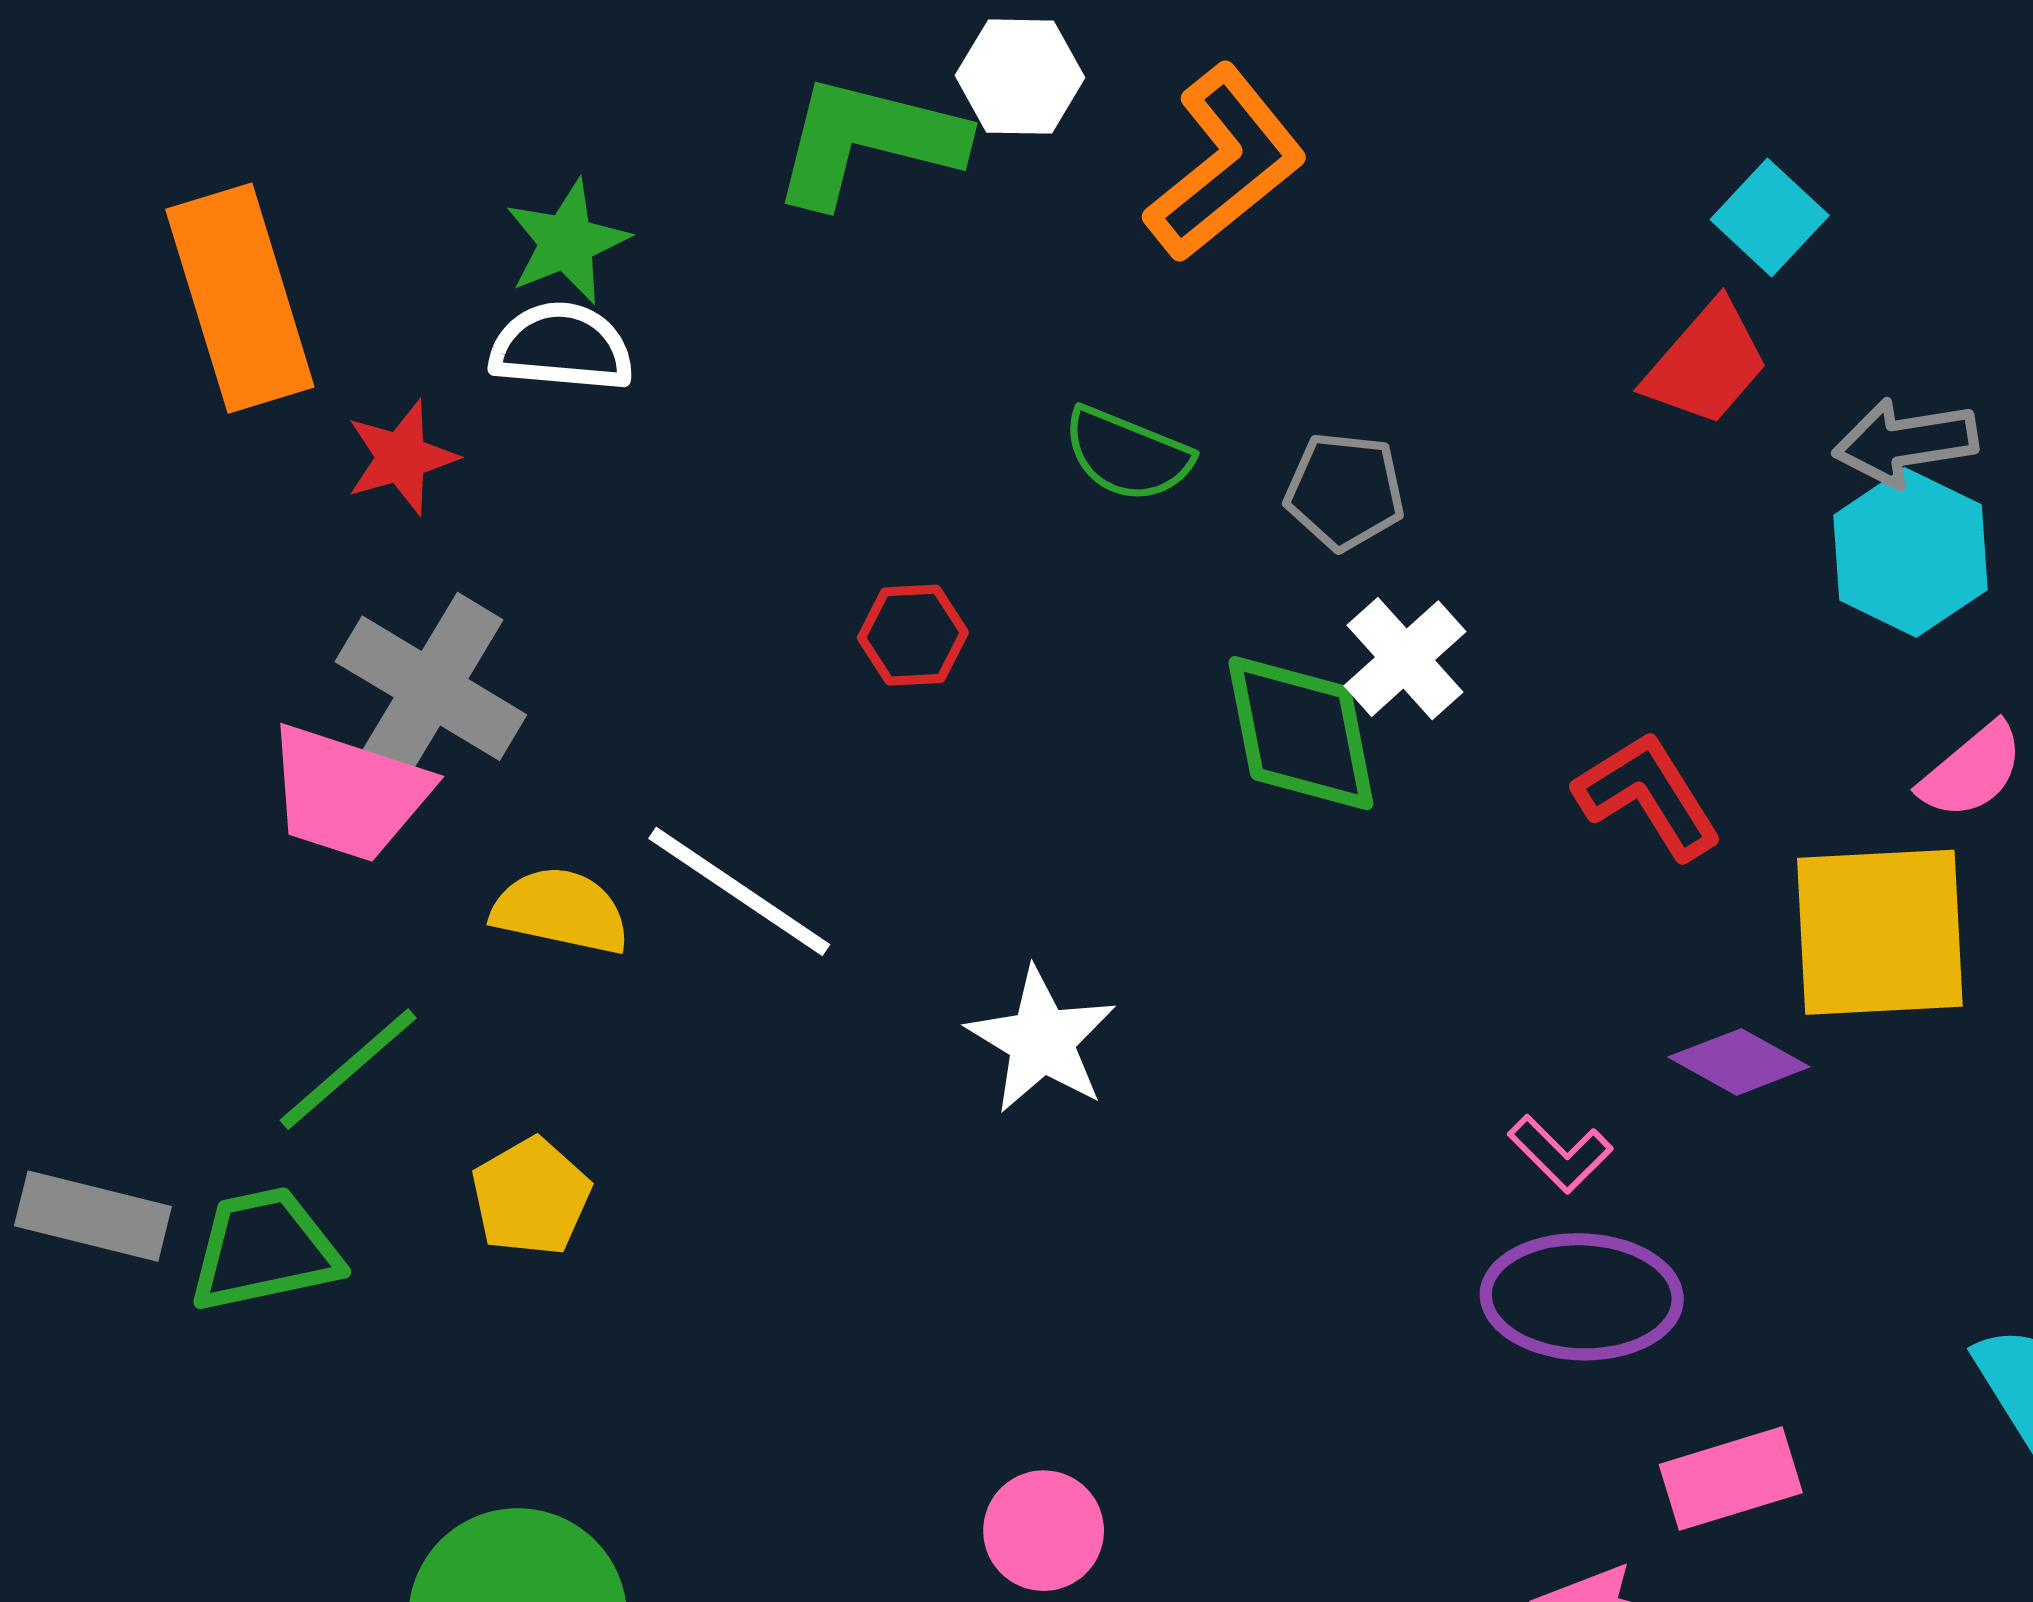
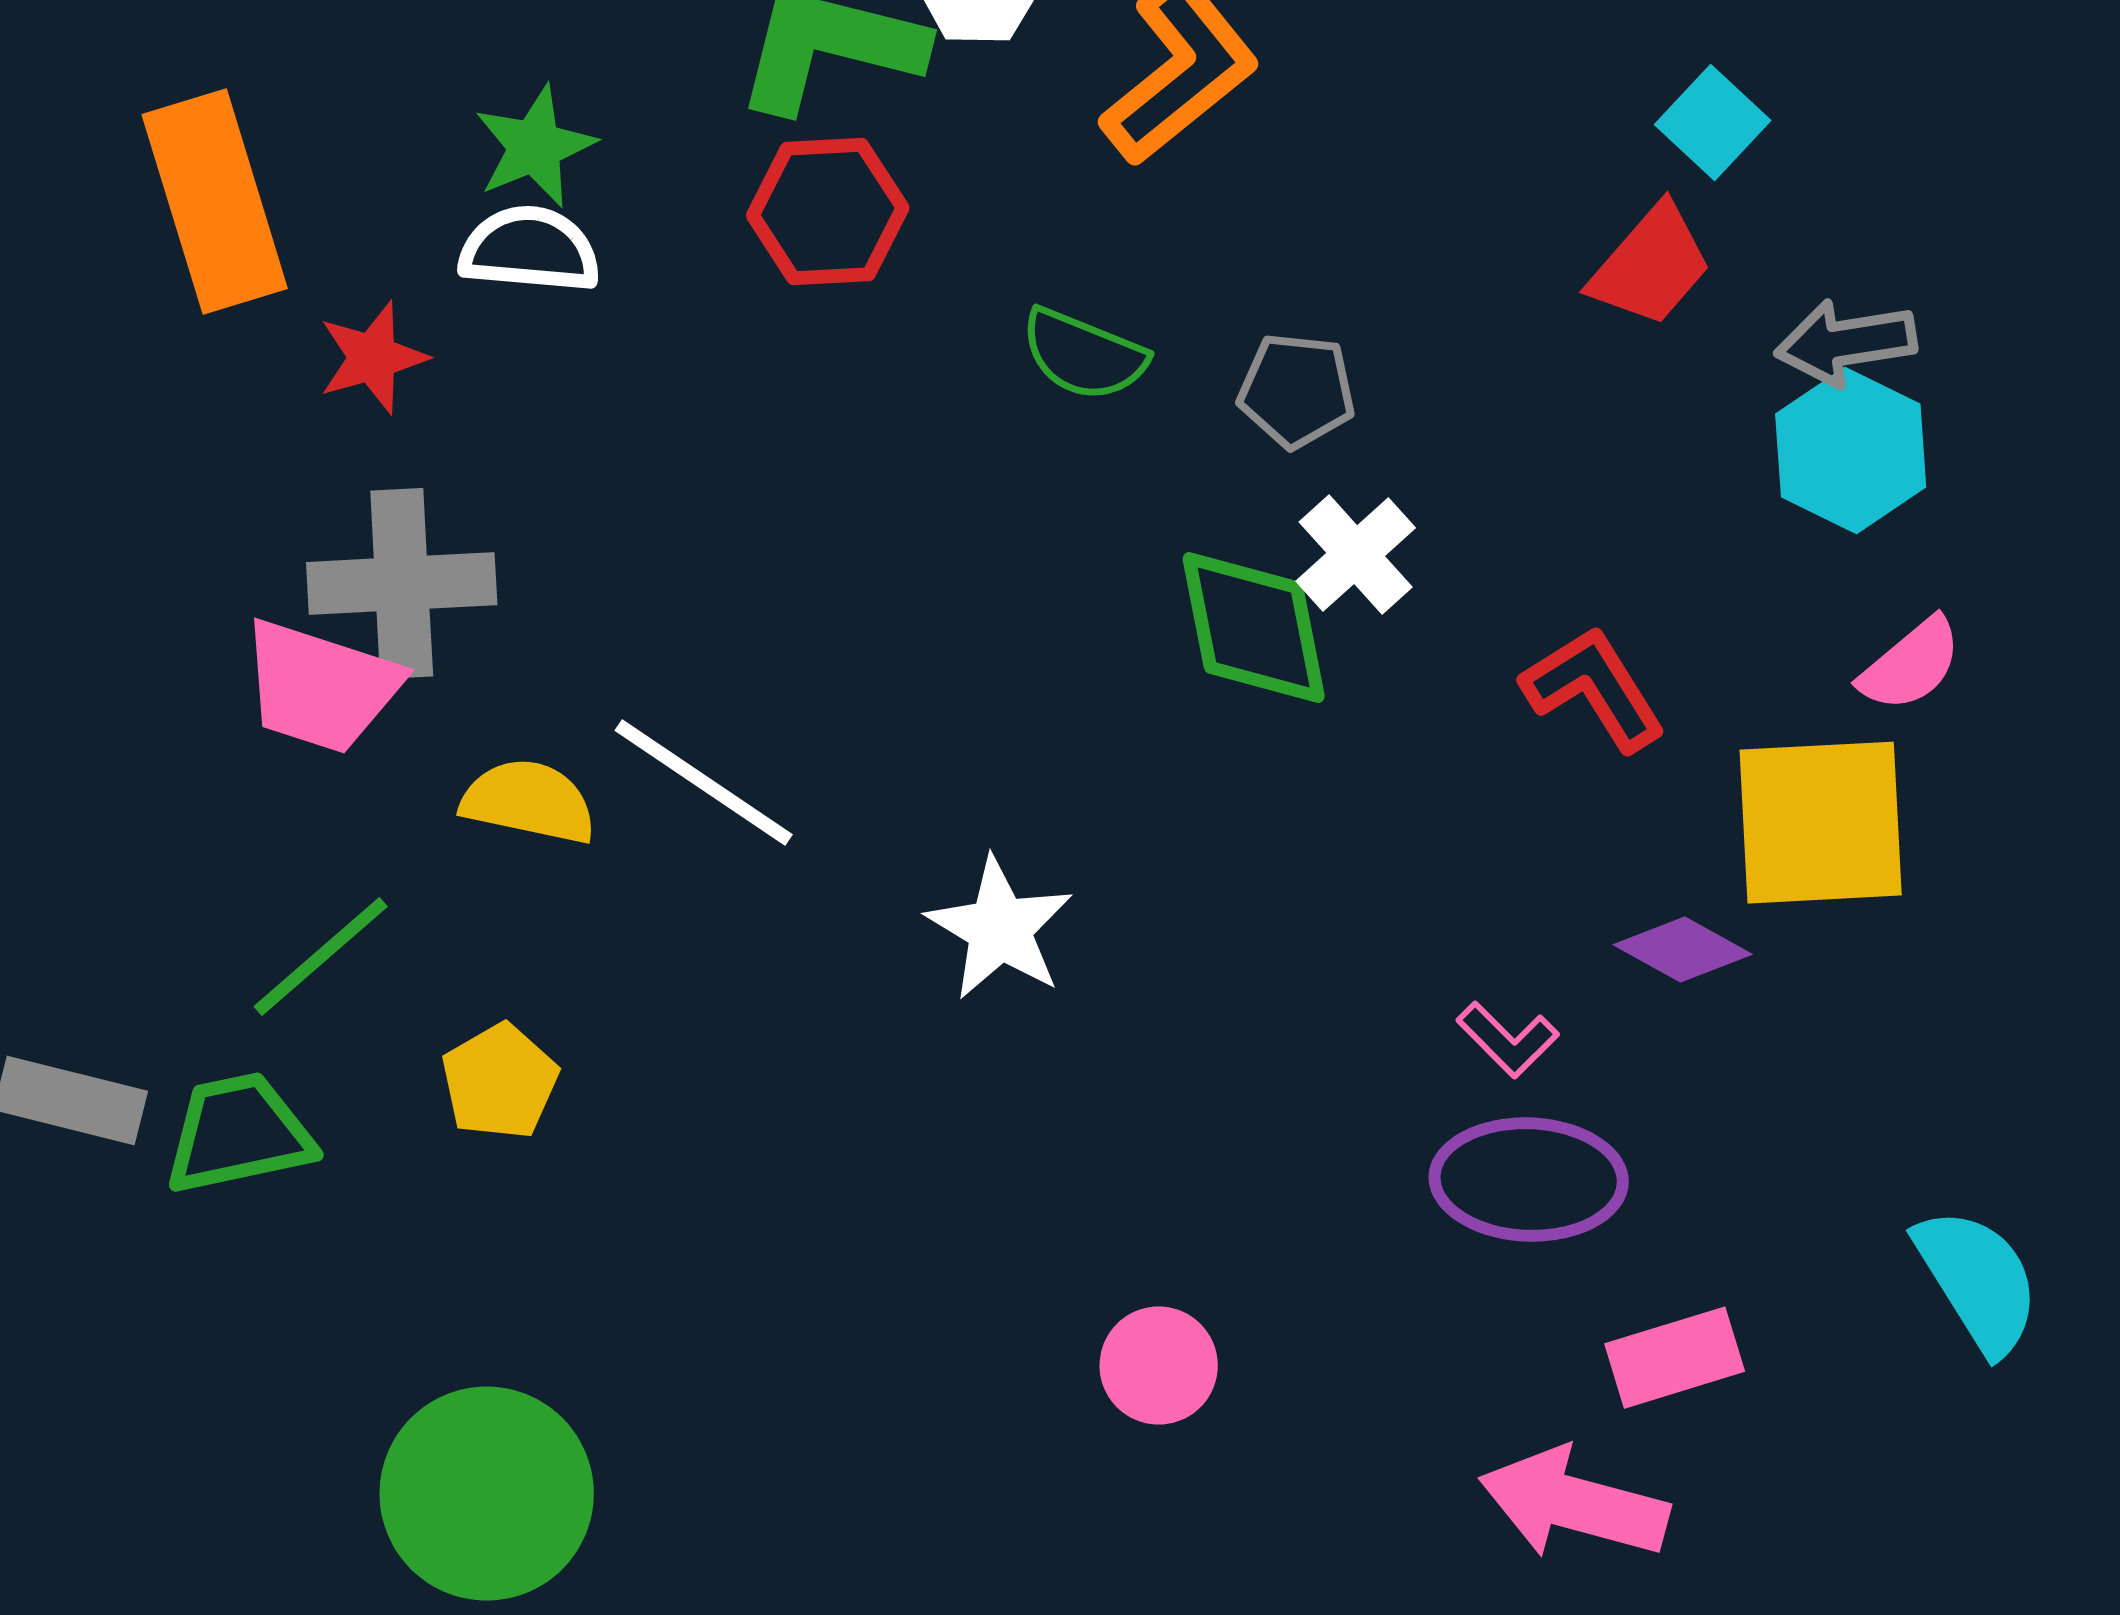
red hexagon: (913, 635) -> (828, 212), moved, size x1.5
gray cross: (431, 688) -> (402, 584), turned -34
pink circle: (1044, 1531) -> (1159, 1366), moved

